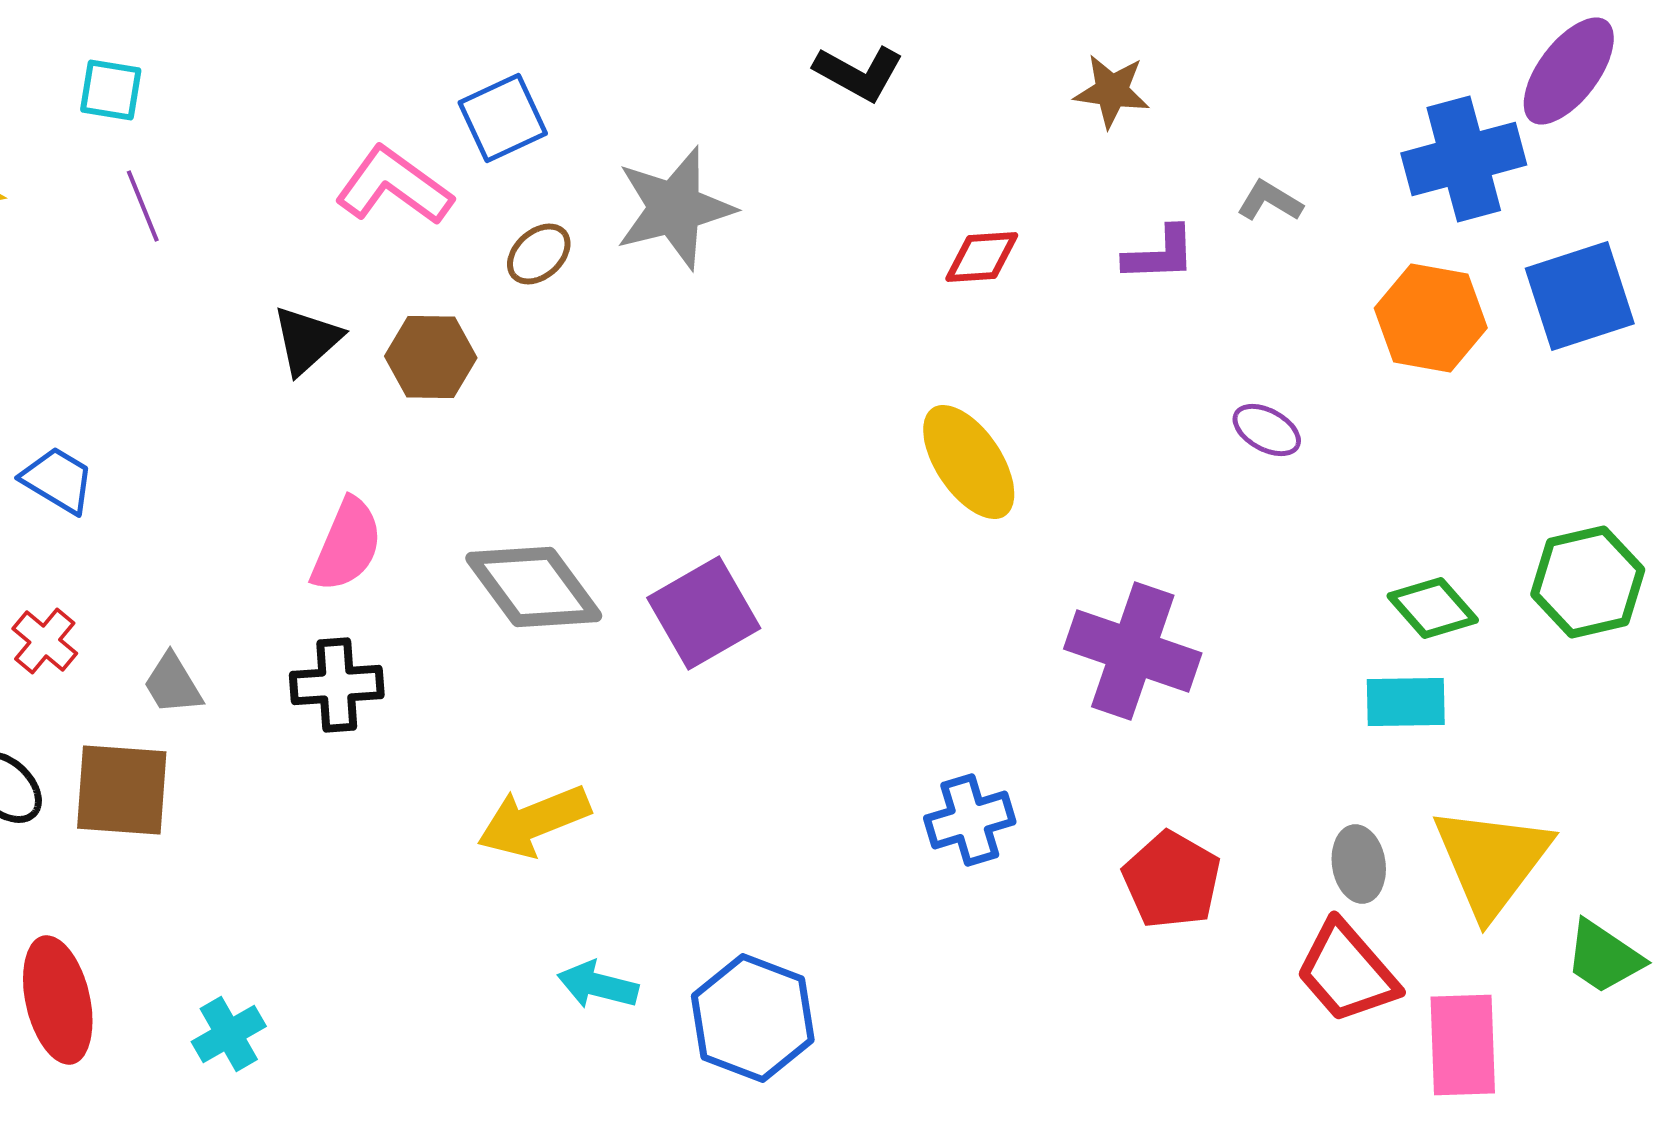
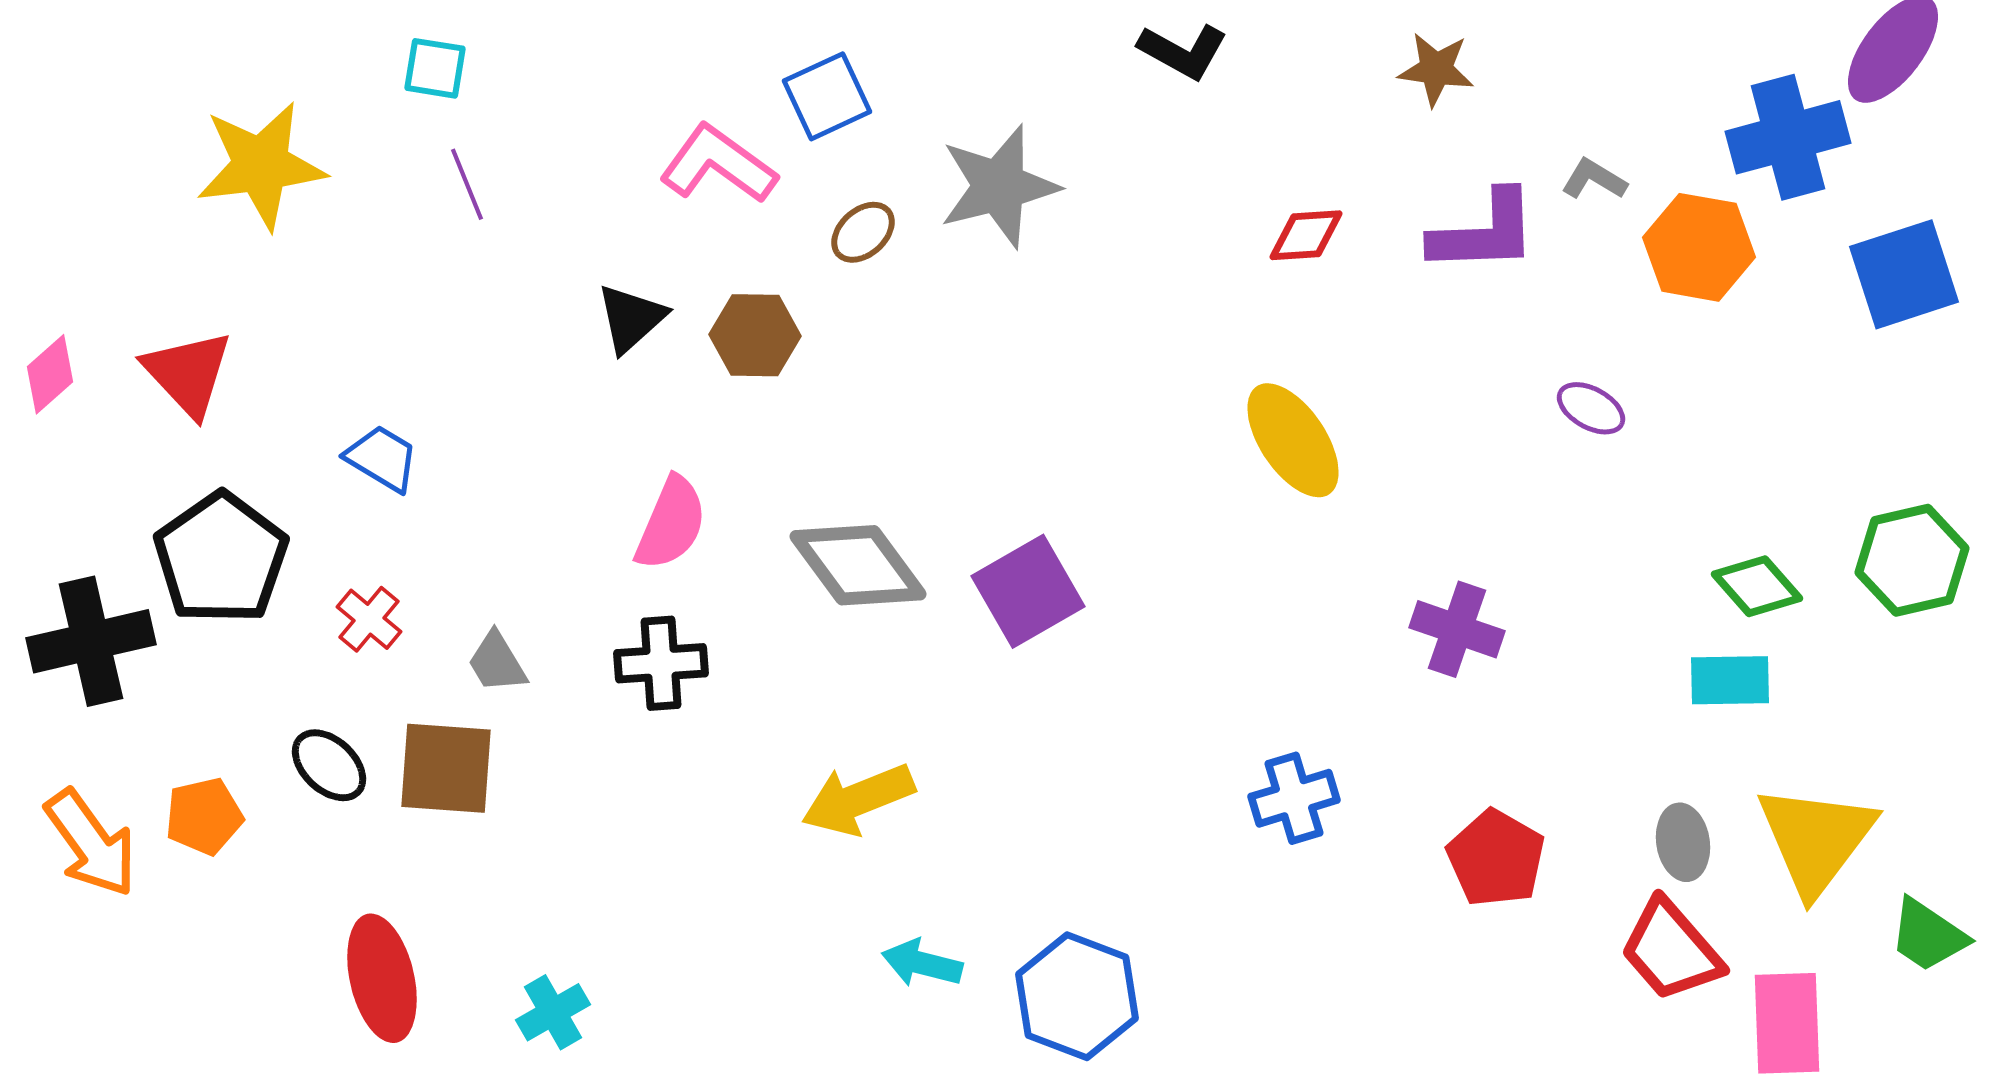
purple L-shape: (1160, 254) -> (1484, 232), size x1.5
orange hexagon: (1431, 318) -> (1699, 247), moved
purple cross: (1133, 651) -> (1457, 629), size x0.7

